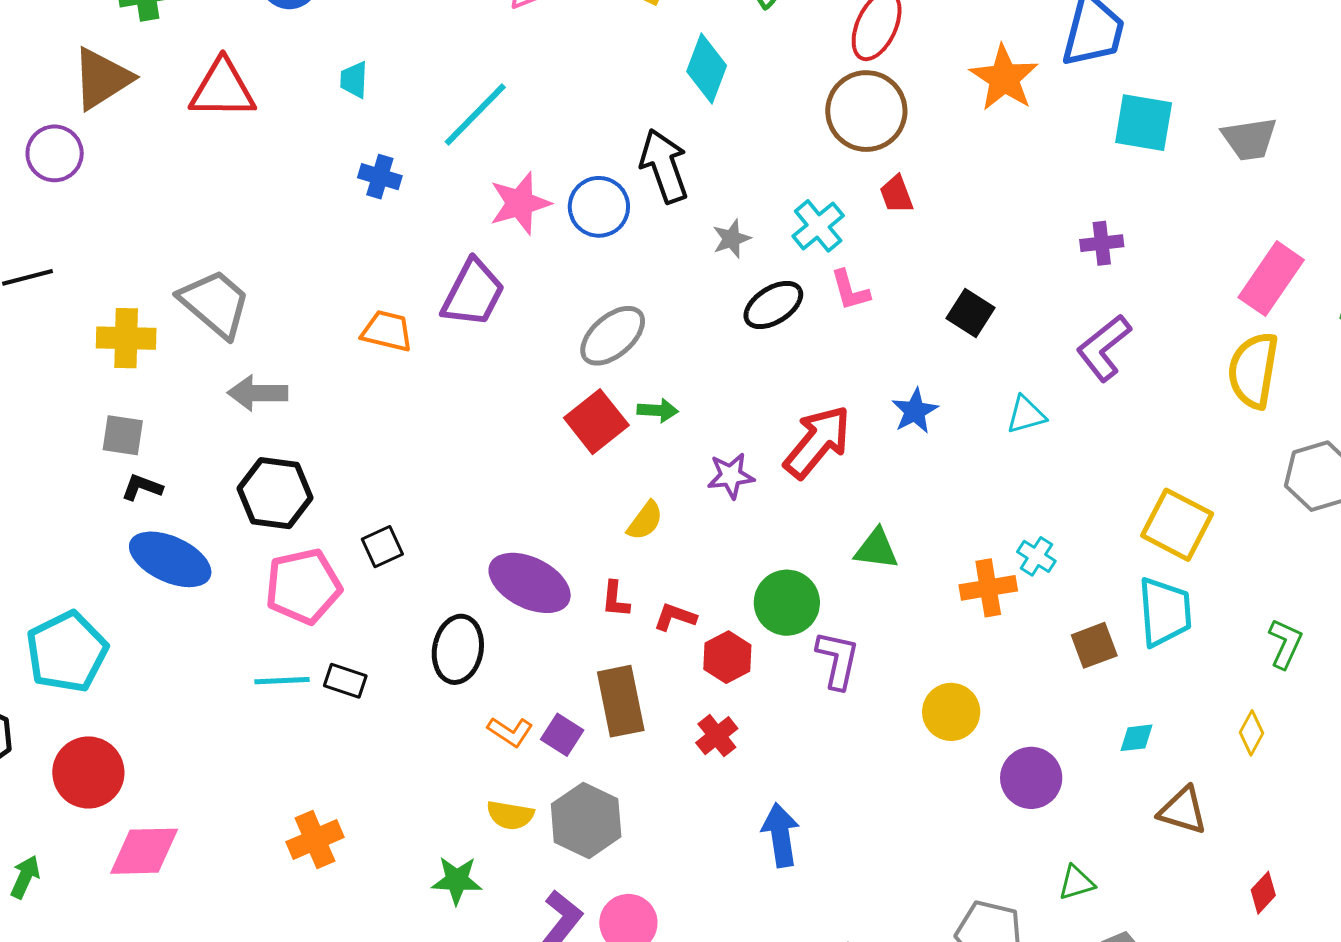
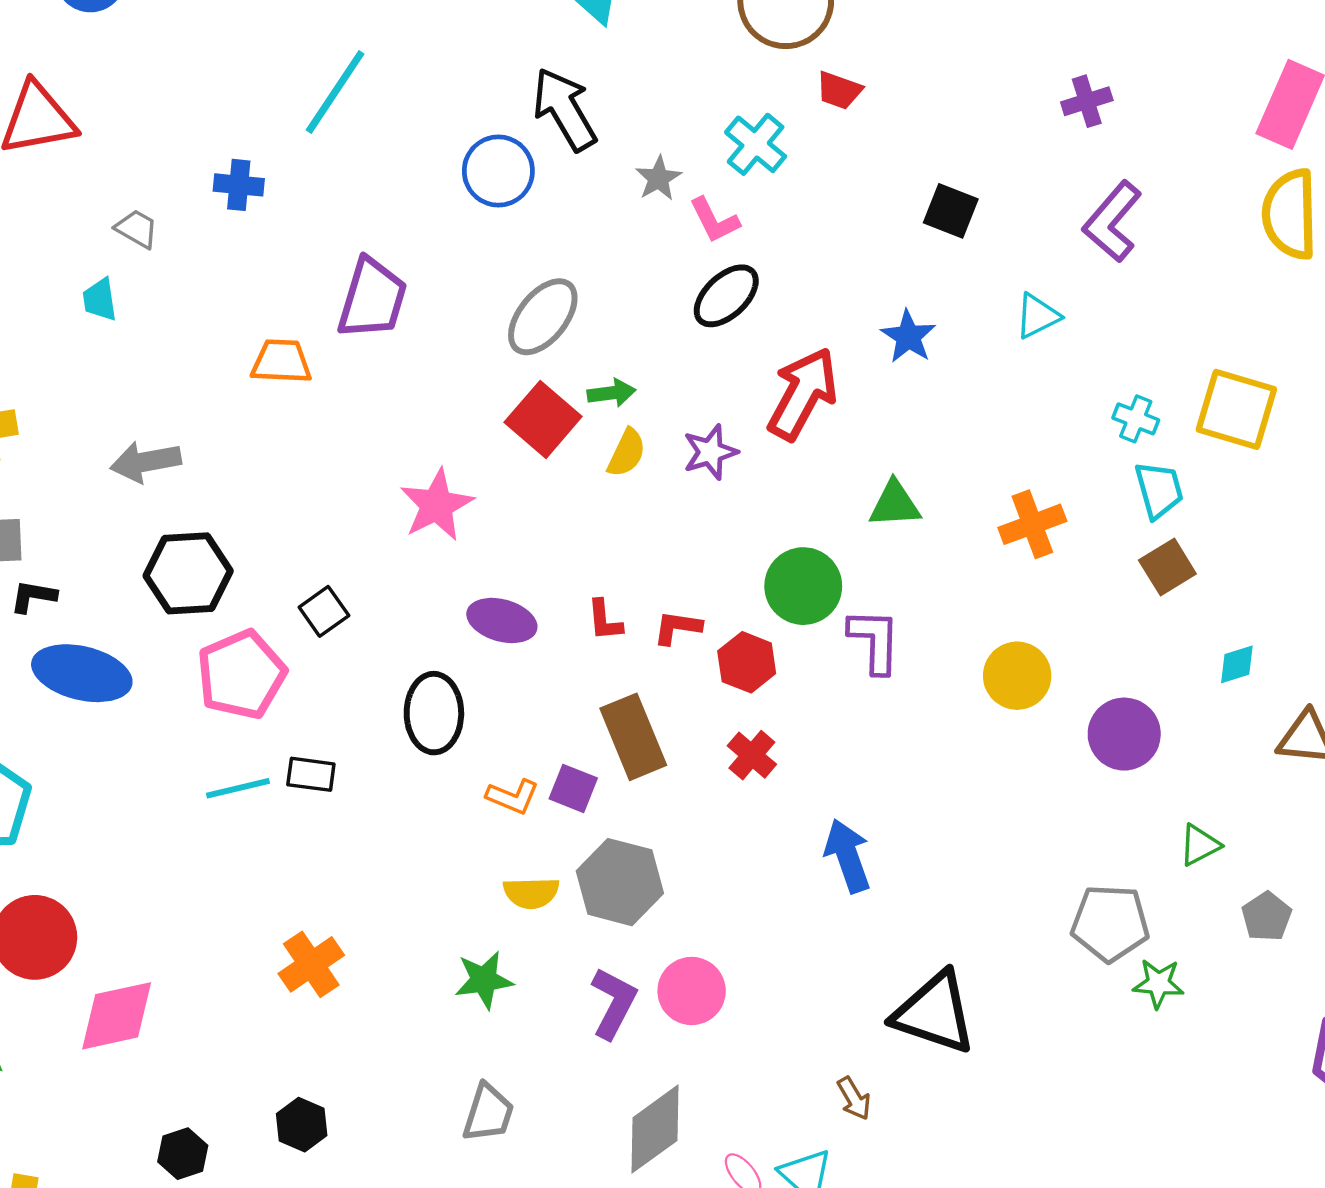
cyan trapezoid: (354, 80) -> (100, 300), moved
red trapezoid: (897, 194) -> (839, 90), turned -39
pink star: (520, 203) -> (437, 505), moved
pink L-shape: (850, 290) -> (714, 220), moved
gray trapezoid: (215, 303) -> (137, 229), moved, size x0.5
black ellipse: (773, 305) -> (726, 296), moved
yellow semicircle: (645, 521) -> (627, 453), moved
cyan cross: (1036, 556) -> (1136, 419), moved
purple ellipse: (530, 583) -> (502, 620), size x0.7
cyan trapezoid: (1165, 612) -> (1159, 490), moved, size x0.7

